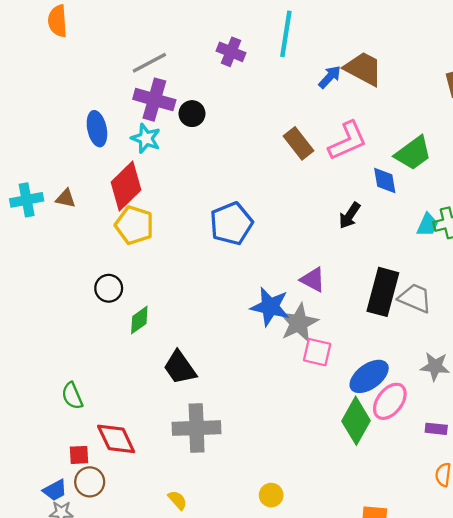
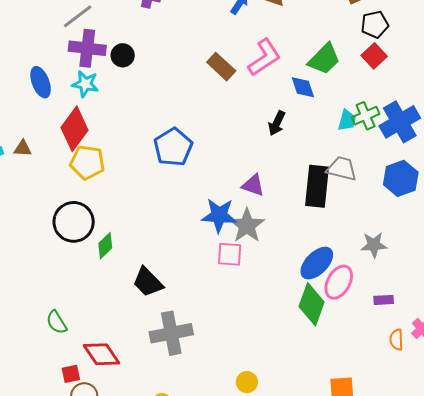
black circle: (109, 288) -> (74, 222), size x1.6
gray trapezoid: (415, 298) -> (342, 169), moved
pink square: (317, 352) -> (230, 254), moved

